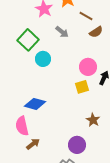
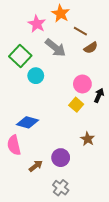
gray arrow: (62, 32) -> (55, 48), size x1.5
yellow square: (82, 87) -> (76, 105), turned -32
brown arrow: (33, 144) -> (36, 166), moved
purple circle: (77, 145) -> (61, 158), moved

